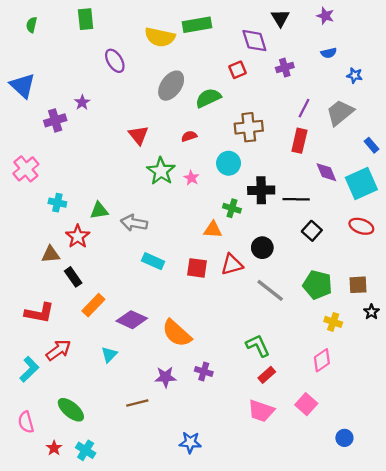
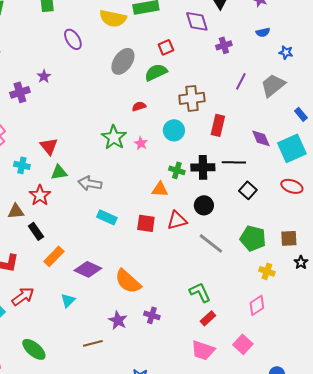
red square: (238, 70) -> (166, 47), moved
red triangle: (138, 135) -> (49, 146), moved
red rectangle: (299, 141) -> (218, 125), moved
black cross: (261, 190) -> (203, 167), moved
purple star: (165, 377) -> (118, 320), turned 30

